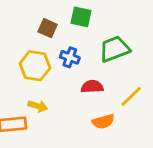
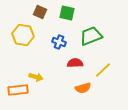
brown square: (48, 28) -> (40, 12), moved
yellow hexagon: (35, 66) -> (23, 35), moved

